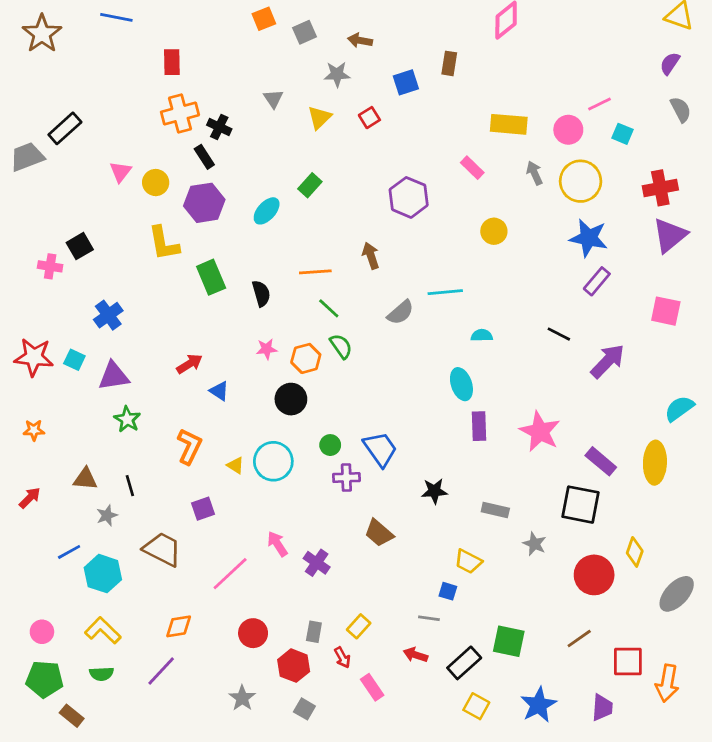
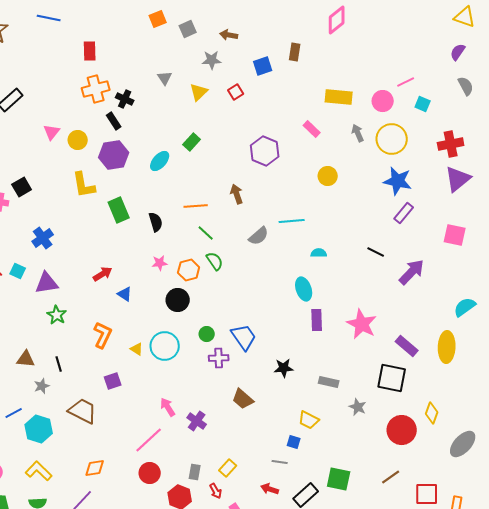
pink line: (230, 574) -> (149, 440), moved

